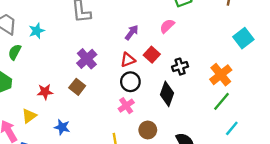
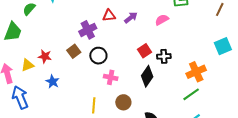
red square: (152, 55) -> (145, 51), moved
red triangle: (128, 60) -> (109, 16), moved
black circle: (130, 82) -> (98, 56), moved
red star: (45, 92) -> (45, 56), moved
pink cross: (126, 106) -> (111, 77), turned 32

